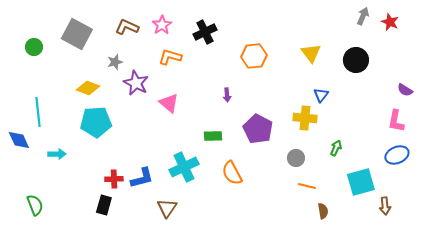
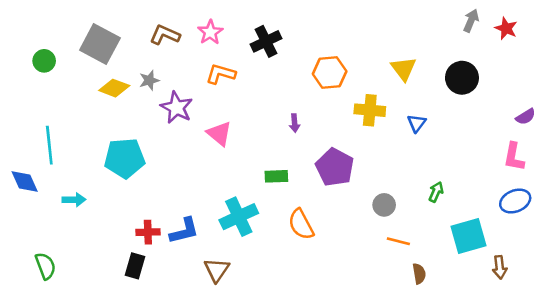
yellow diamond: (88, 88) -> (114, 88), moved
purple semicircle: (405, 90) -> (526, 117), turned -63
yellow cross: (305, 118) -> (370, 110), moved

